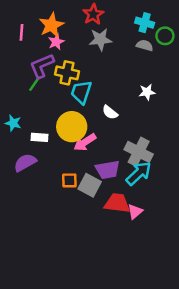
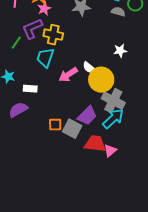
green line: (35, 84) -> (16, 43), moved
cyan trapezoid: (81, 92) -> (45, 58), moved
yellow circle: (72, 127) -> (101, 80), moved
pink arrow: (85, 142) -> (68, 75), moved
purple trapezoid: (108, 170) -> (87, 116), turned -35

